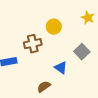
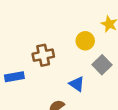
yellow circle: (54, 27) -> (85, 41), moved

